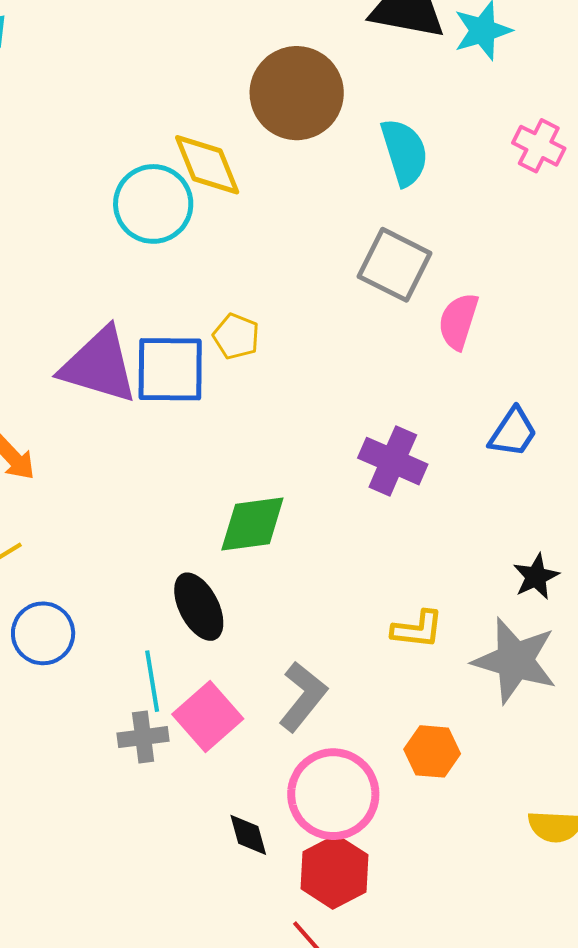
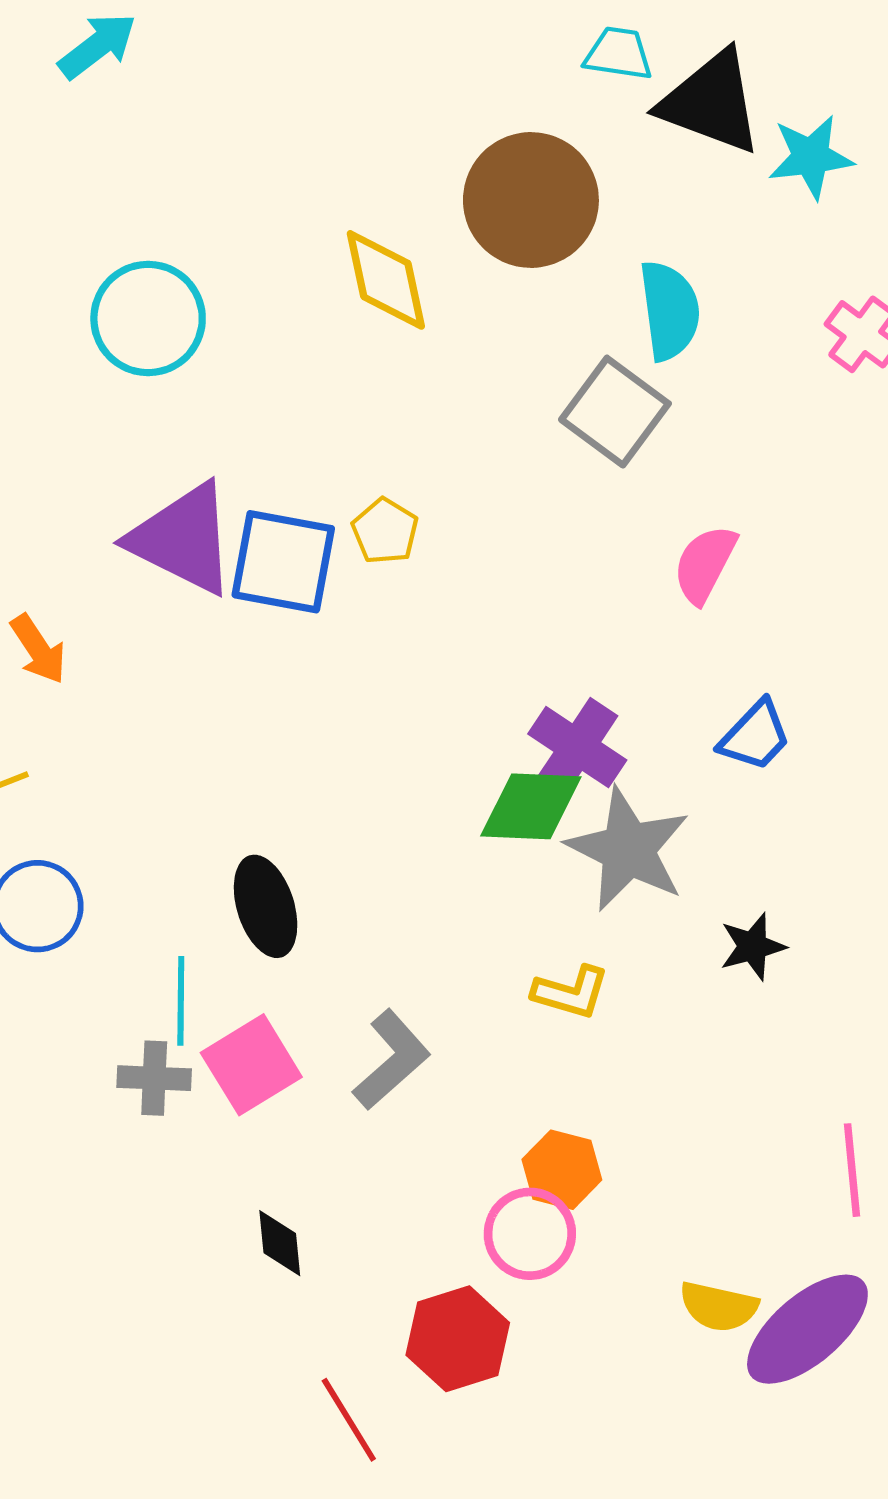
cyan circle: (153, 204) -> (148, 319), moved
gray square: (395, 265) -> (615, 412), moved
green diamond: (252, 524) -> (531, 806), moved
gray star: (515, 661) -> (628, 849), moved
pink circle: (333, 794) -> (530, 1234), moved, size x0.7
red hexagon: (335, 872) -> (458, 1339), moved

